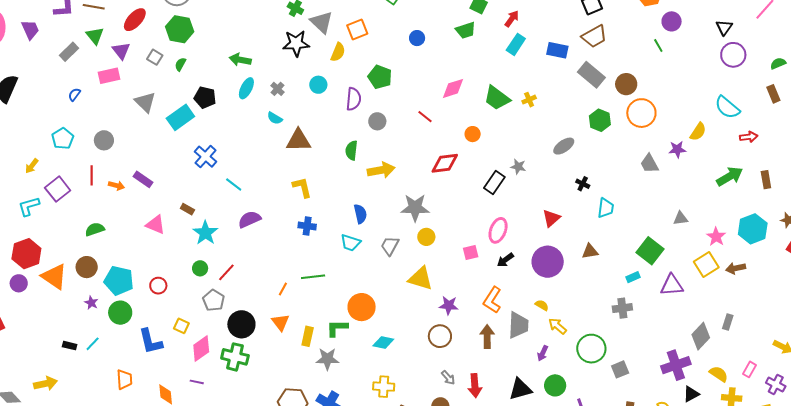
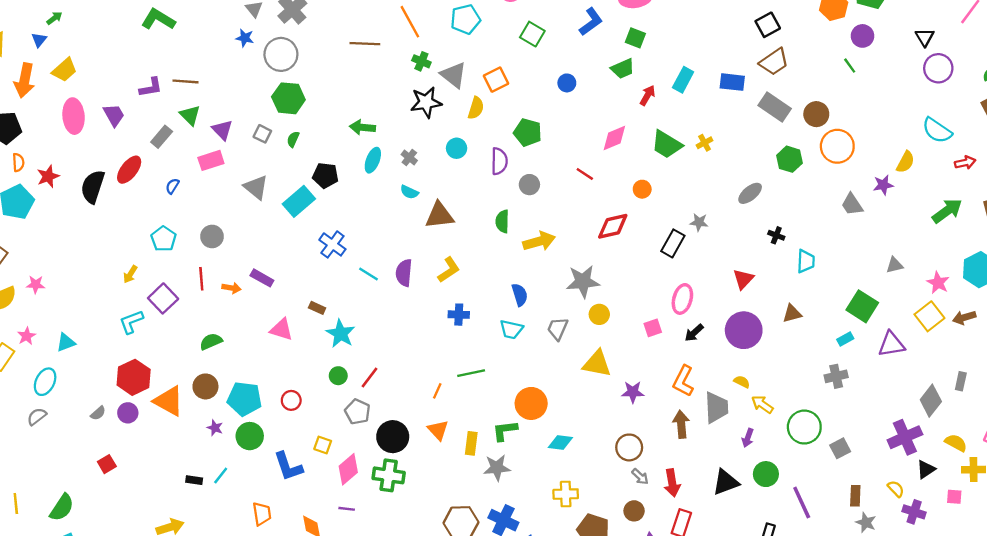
red arrow: (512, 19) -> (648, 95), moved
red ellipse: (135, 20) -> (129, 170), moved
yellow L-shape: (302, 187) -> (449, 270), turned 75
purple semicircle: (249, 219) -> (404, 273), moved, turned -55
brown circle: (440, 336) -> (629, 447), moved

